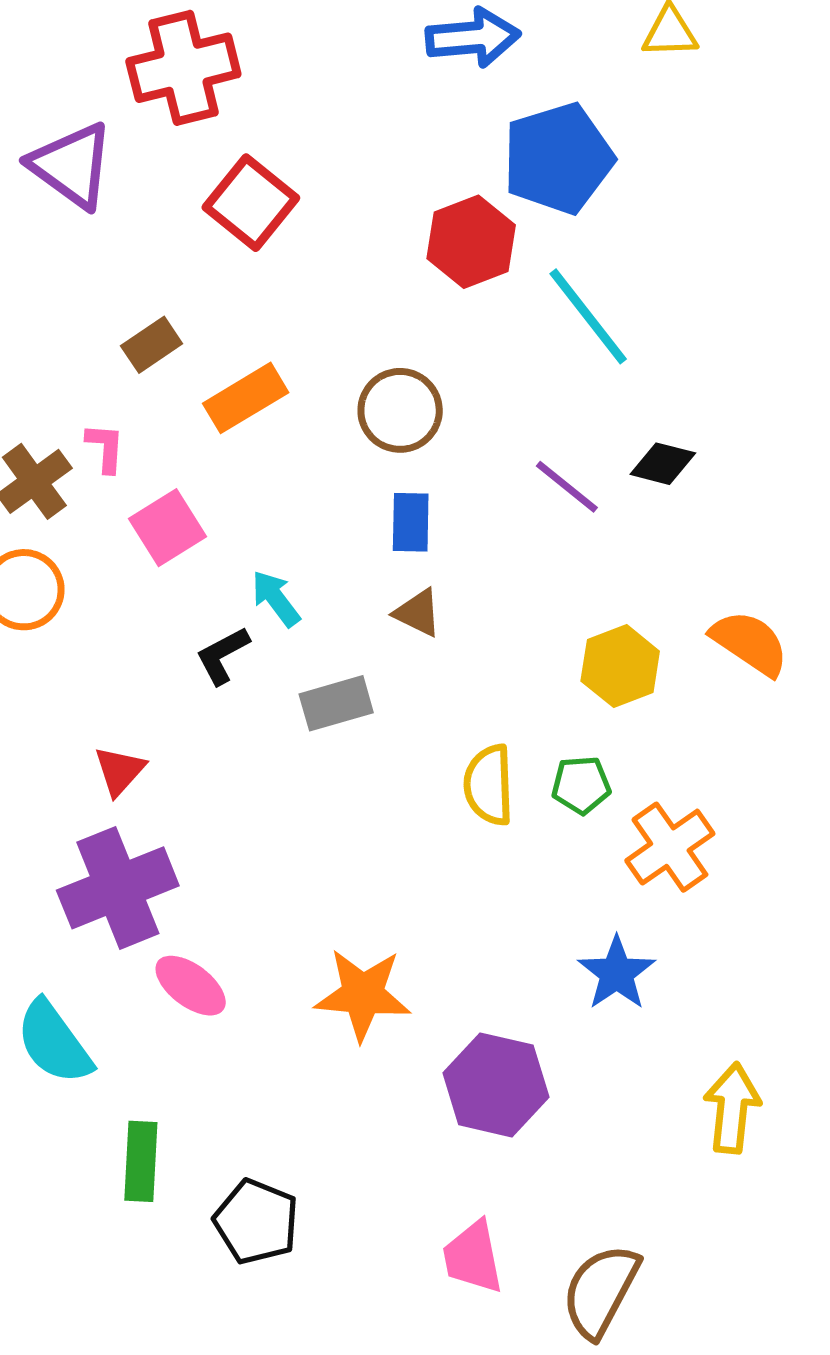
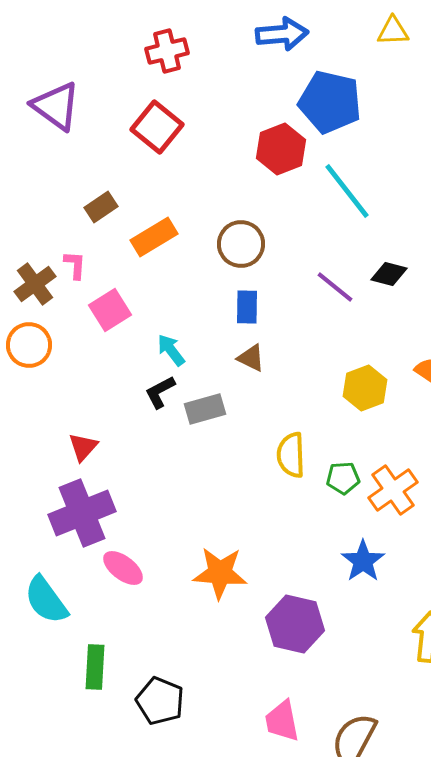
red cross: (183, 68) -> (167, 51), moved, size x0.7
blue pentagon: (558, 158) -> (330, 102), turned 30
black L-shape: (223, 655) -> (160, 392), moved
green pentagon: (581, 785) -> (343, 478), moved

